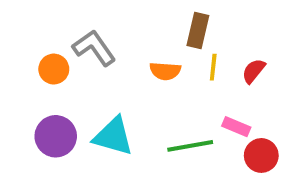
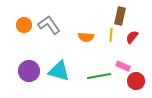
brown rectangle: (198, 31) -> (120, 16), moved
orange circle: (54, 69) -> (24, 25), moved

